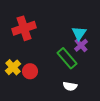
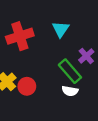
cyan triangle: (79, 33) -> (61, 29), moved
white semicircle: (70, 86) -> (70, 91), moved

